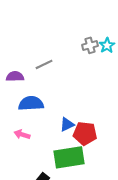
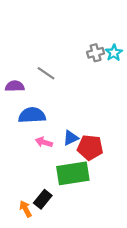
gray line: (44, 64) -> (46, 73), turned 60
pink arrow: (22, 134) -> (44, 142), moved

